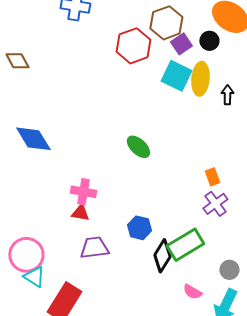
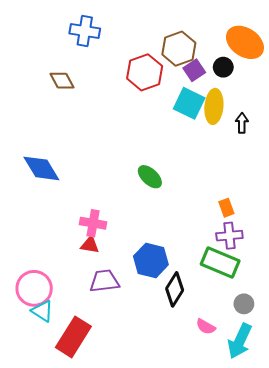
brown diamond: (17, 61) -> (62, 81), moved
purple cross: (215, 204) -> (229, 236), turned 30
blue hexagon: (139, 228) -> (151, 260), size x1.4
green rectangle: (185, 245) -> (220, 263), moved, turned 54

